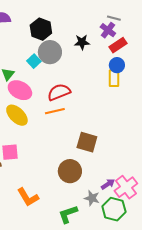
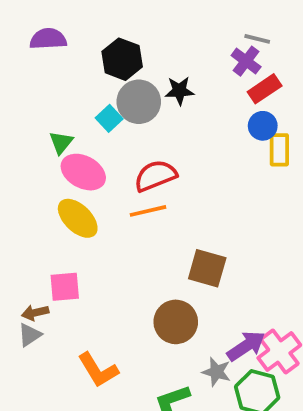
black star: (82, 42) -> (179, 91), moved
yellow rectangle: (114, 78) -> (279, 150), moved
purple arrow: (108, 184) -> (246, 346), size x1.5

